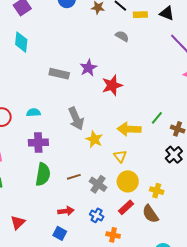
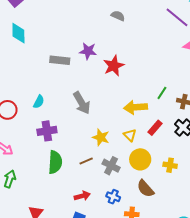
purple star: (88, 68) -> (88, 51), turned -30
cyan semicircle: (33, 112) -> (39, 102), turned 128
yellow star: (94, 139) -> (101, 137), moved
red rectangle: (126, 207) -> (155, 128), moved
brown semicircle: (150, 214) -> (145, 189), moved

